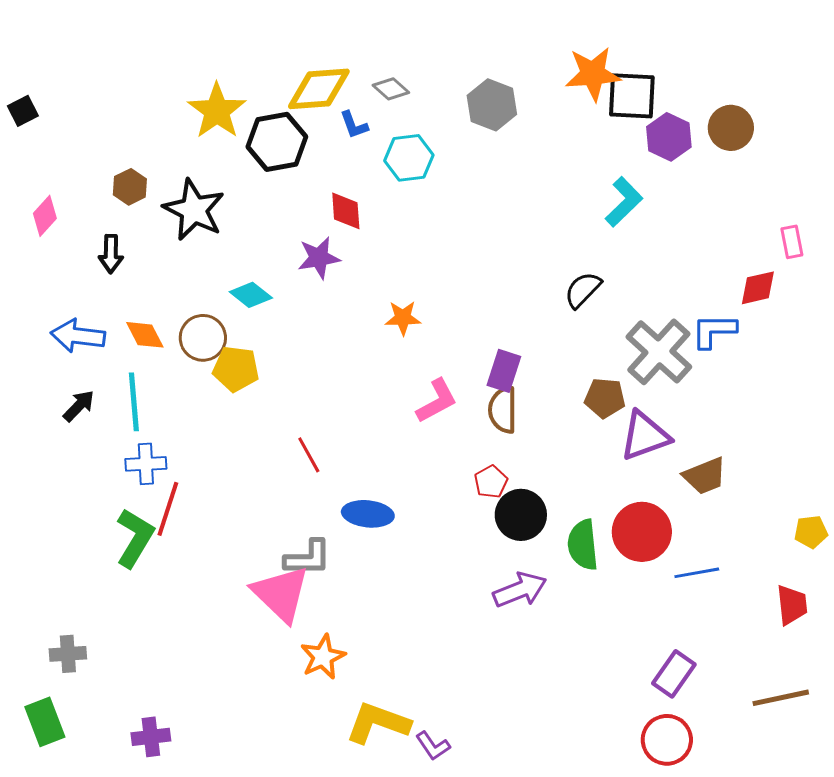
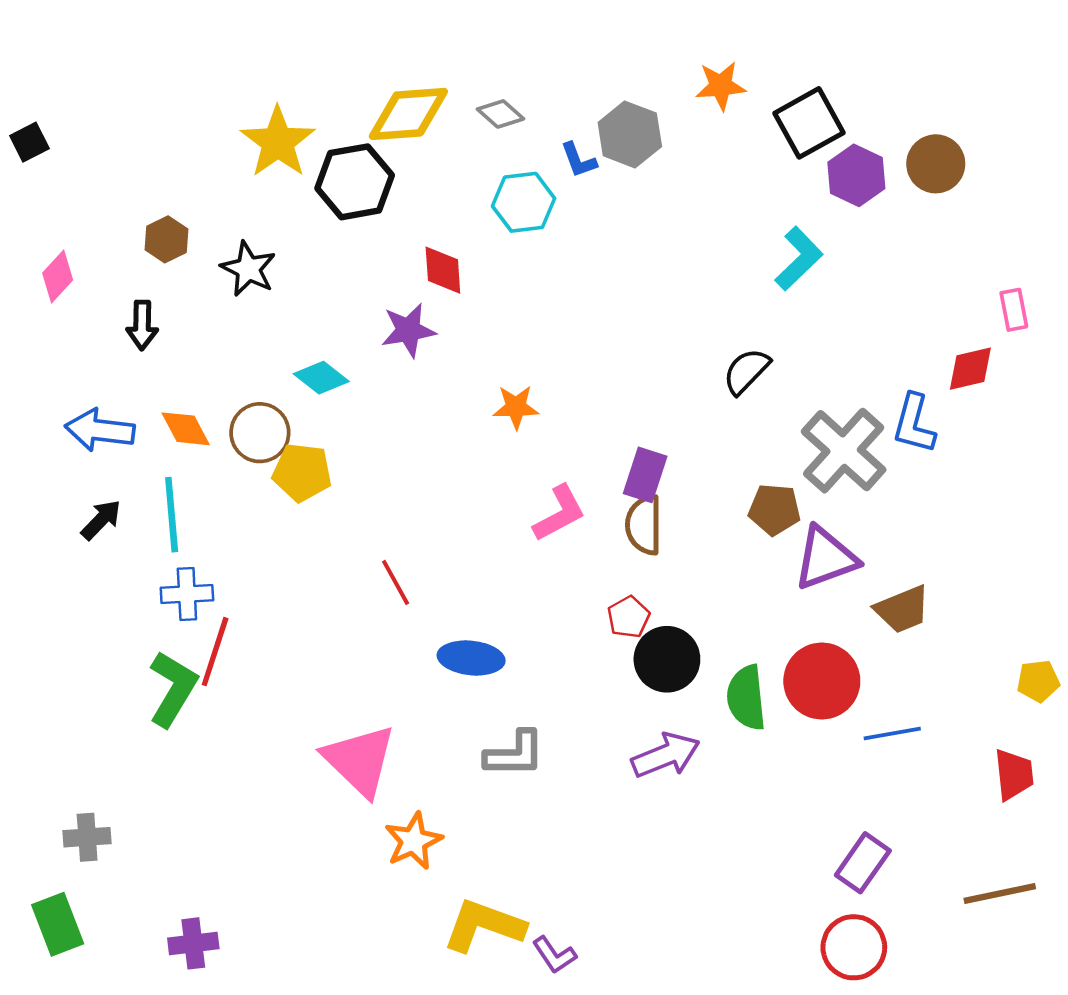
orange star: (593, 74) -> (721, 86), moved, size x0.7
black square: (632, 96) -> (809, 123), turned -32
blue L-shape: (354, 125) -> (579, 160), moved
black star: (194, 210) -> (248, 269), size x0.7
blue L-shape: (714, 331) -> (914, 424), turned -75
gray L-shape: (308, 558) -> (515, 754), moved

